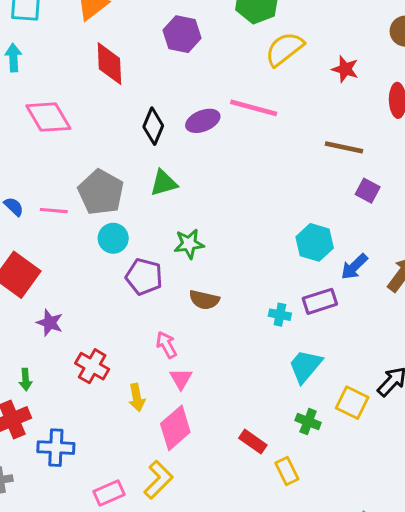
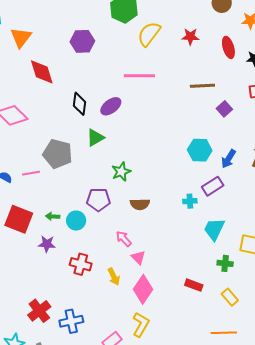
purple ellipse: (203, 121) -> (111, 106), moved
purple square: (368, 191) -> (224, 109), turned 35
cyan circle: (113, 238) -> (76, 221), moved
green arrow: (26, 380) -> (53, 216), moved, turned 112
yellow rectangle: (287, 471) -> (230, 297), moved

